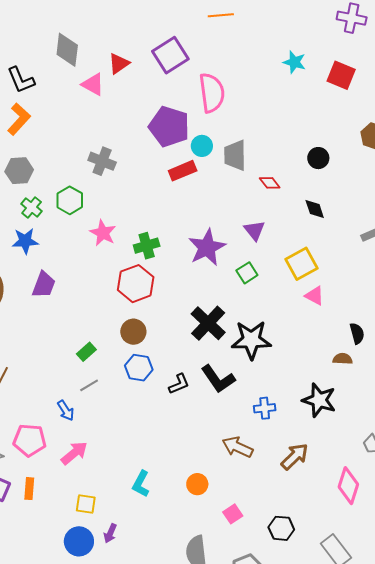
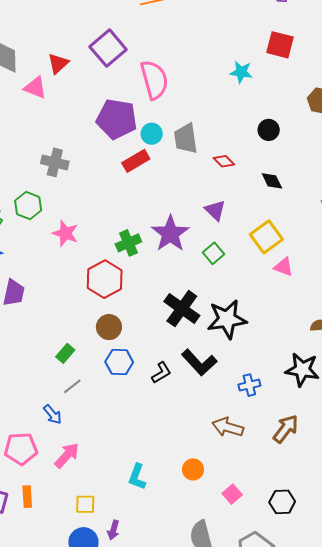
cyan star: (294, 62) -> (241, 72), moved
green cross: (147, 246) -> (128, 243), moved

